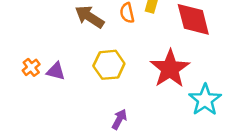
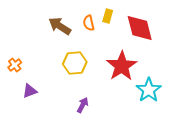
purple triangle: (56, 71) -> (30, 91), moved, turned -35

